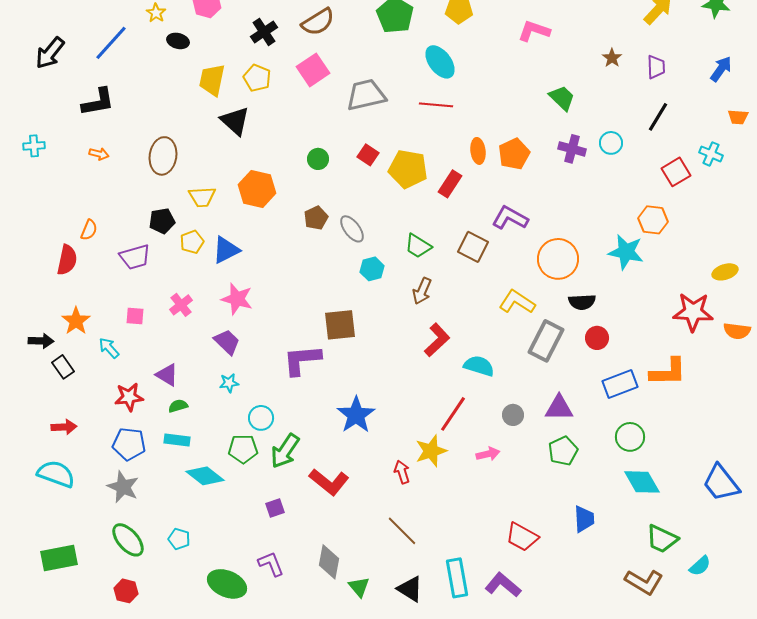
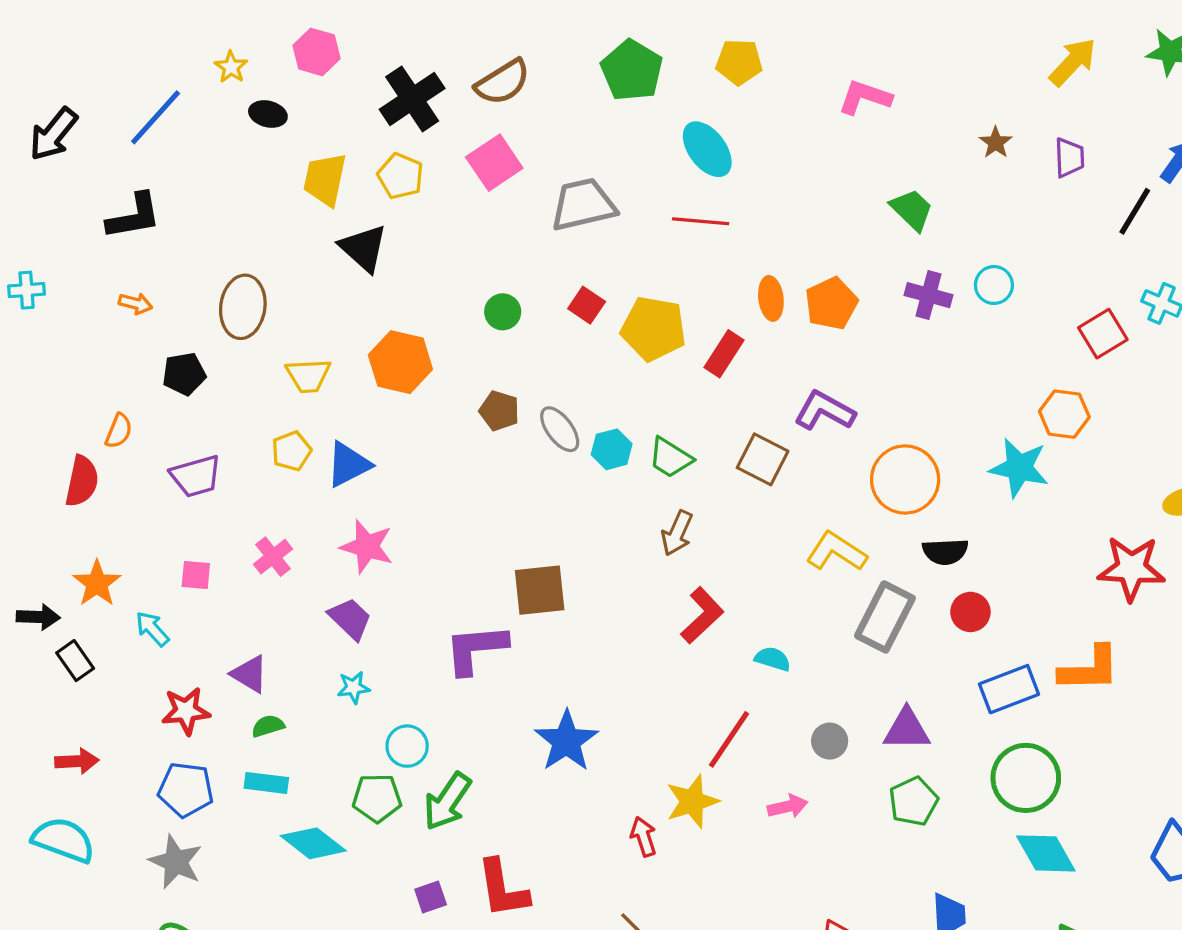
black cross: (264, 32) -> (412, 99), size x1.4
black line: (658, 117) -> (1135, 211), moved
brown pentagon: (316, 218) -> (499, 411), turned -30
black pentagon: (162, 221) -> (184, 374), moved
cyan hexagon: (372, 269) -> (612, 449), moved
cyan semicircle: (479, 366) -> (773, 659), size x0.7
green circle: (630, 437) -> (1026, 778), size x1.4
red L-shape: (329, 482) -> (503, 889), moved, turned 42

